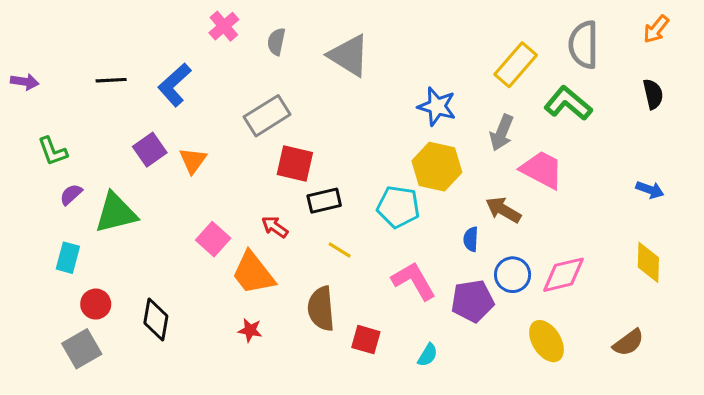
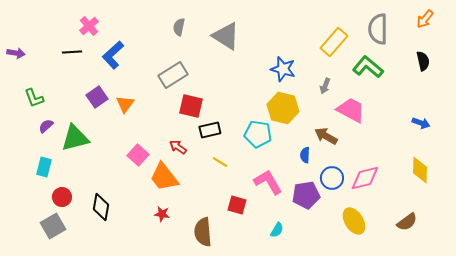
pink cross: (224, 26) -> (89, 26), moved
gray arrow: (502, 133) -> (325, 86), size x0.7
brown semicircle: (321, 309) -> (203, 232), moved
red square: (366, 340) -> (237, 205), moved

